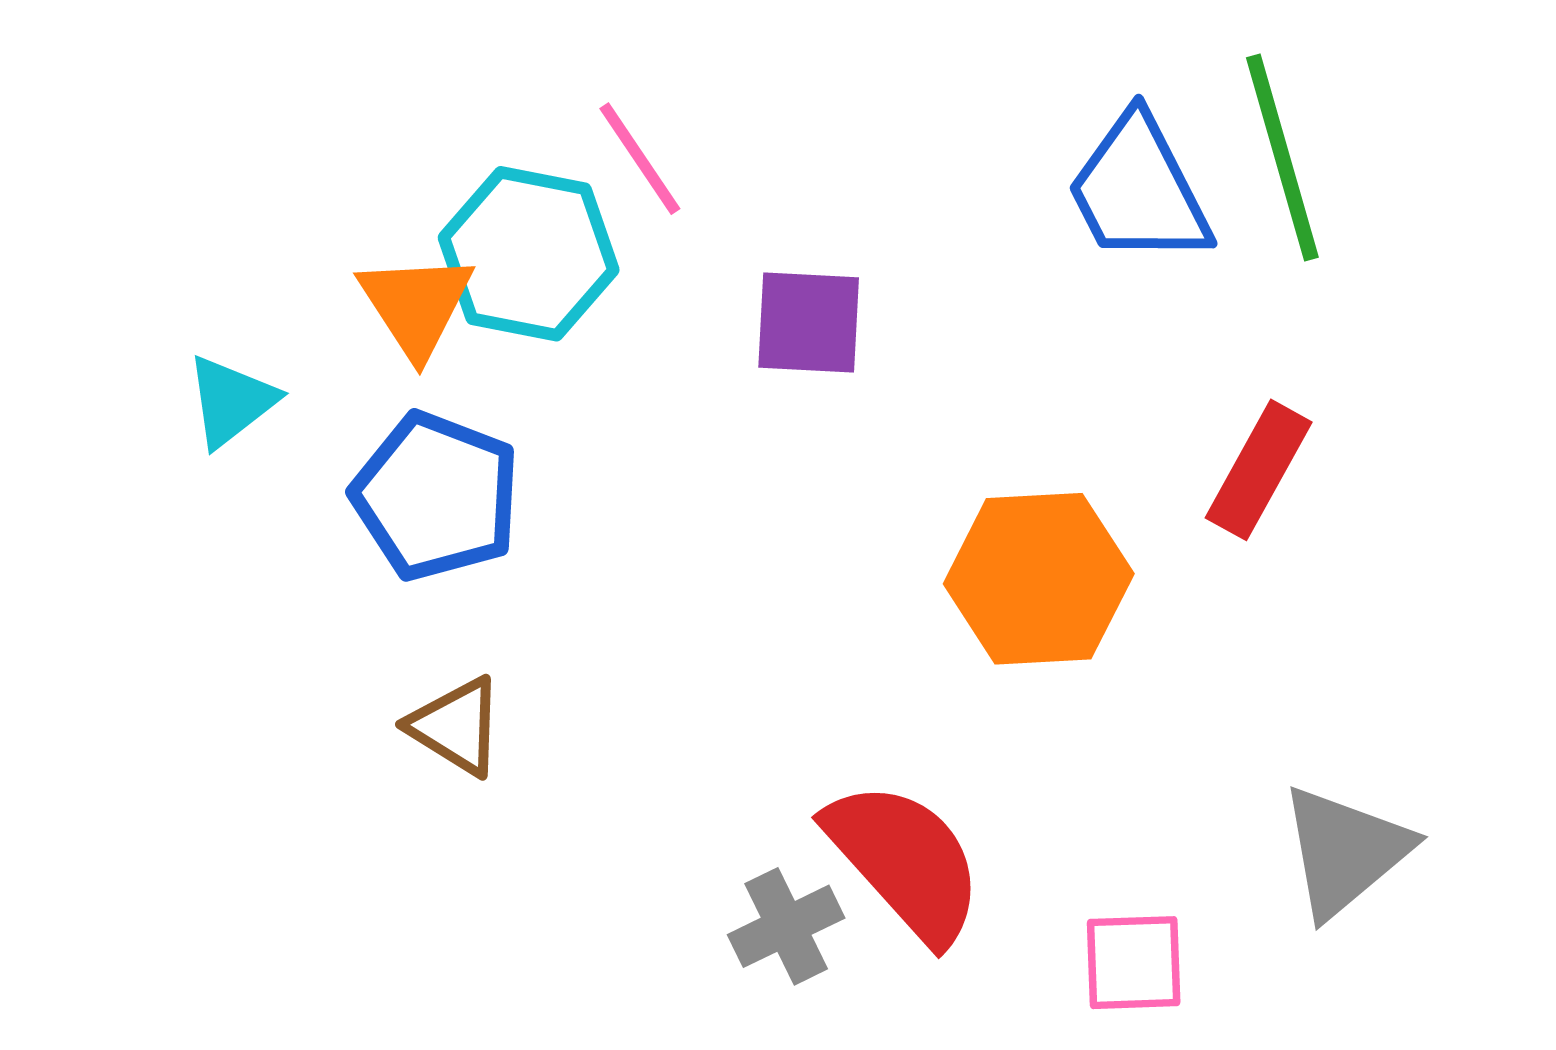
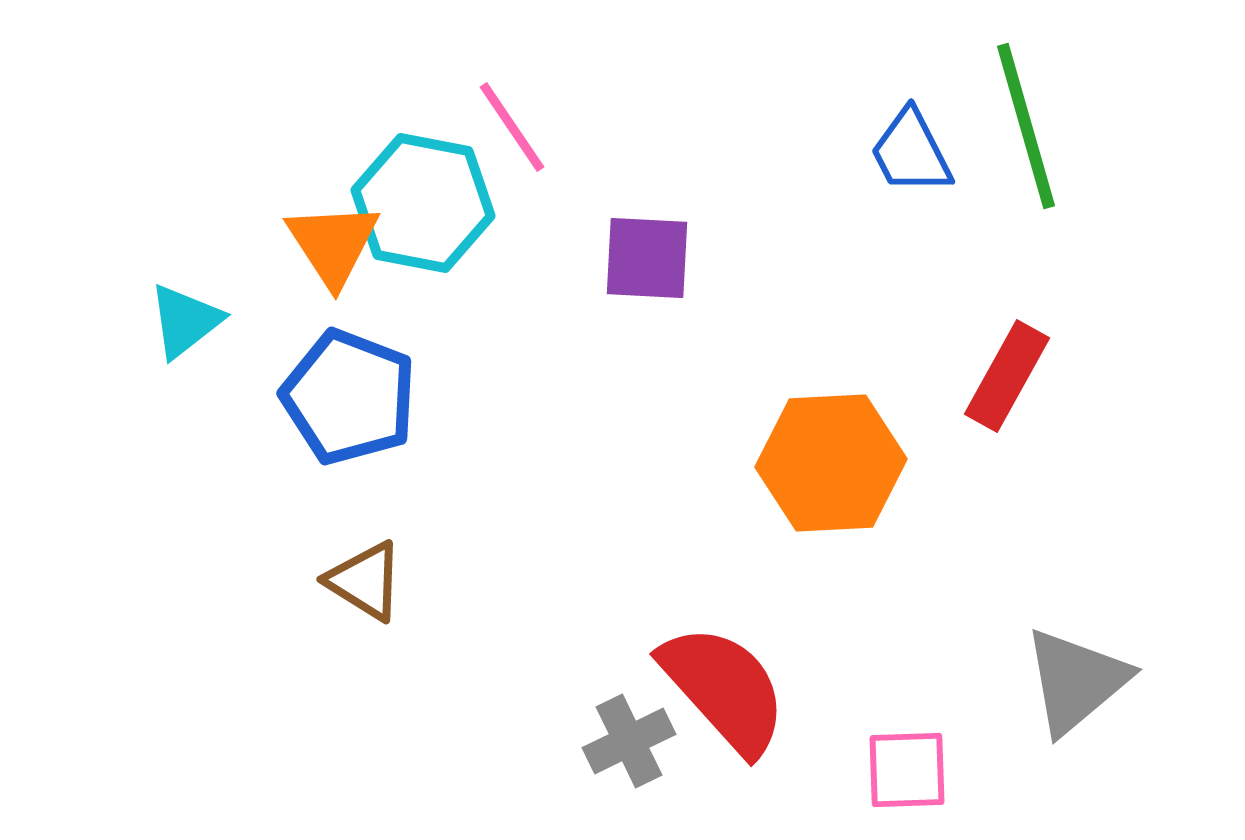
blue trapezoid: (1139, 190) -> (911, 152), size x0.7

